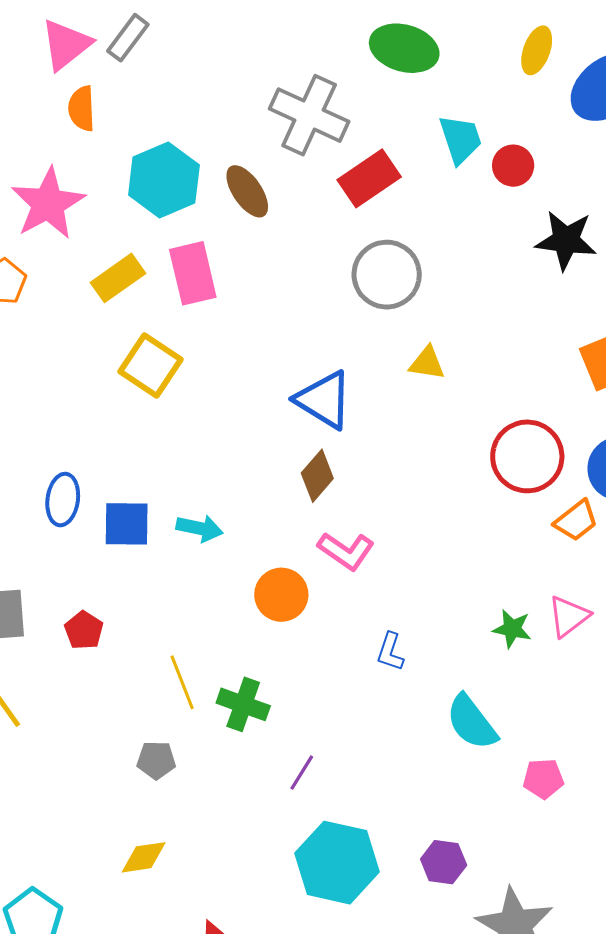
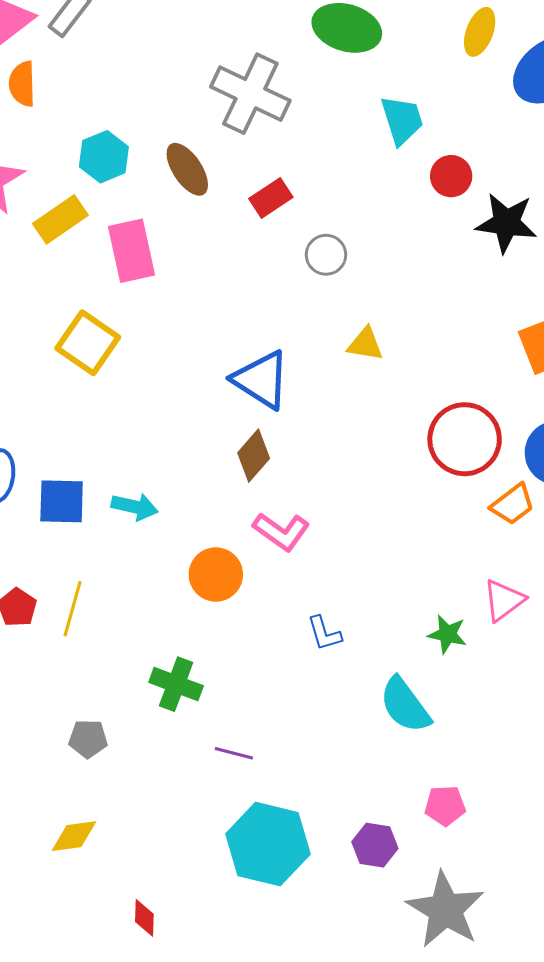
red circle: (513, 166) -> (451, 176), moved
red rectangle: (369, 178) -> (271, 198), moved, size x0.7
cyan hexagon: (164, 180) -> (104, 157), size x0.7
gray circle: (387, 275) -> (326, 255), size x0.6
yellow rectangle: (118, 278) -> (60, 219), moved
green star: (512, 629) -> (447, 634), moved
blue L-shape: (390, 652) -> (324, 633), turned -36
yellow line: (182, 682) -> (73, 609), moved, turned 36
purple line: (302, 773) -> (234, 753), turned 72
pink pentagon: (543, 779) -> (445, 806), moved

